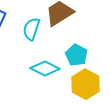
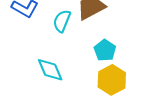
cyan diamond: (45, 68) -> (50, 70), moved, turned 36

